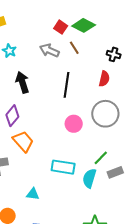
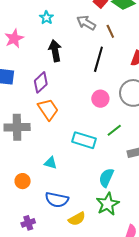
brown line: (74, 48) -> (110, 31), moved
green line: (101, 158) -> (114, 130), moved
cyan semicircle: (89, 178) -> (106, 178), moved

